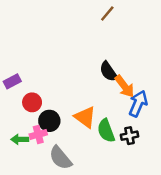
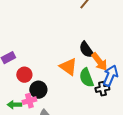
orange triangle: (85, 117) -> (68, 67), moved
green semicircle: (106, 131) -> (86, 78), moved
black cross: (129, 136) -> (102, 89), moved

